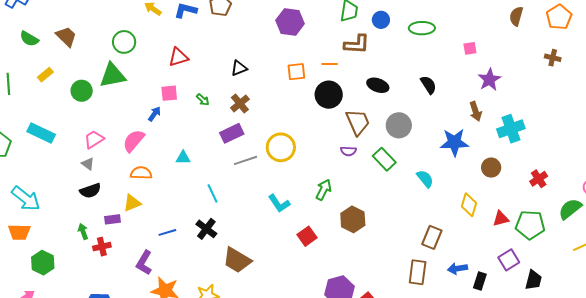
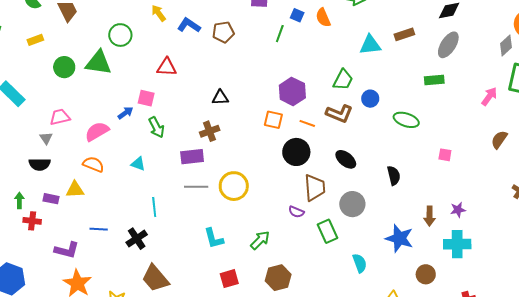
purple hexagon: (290, 22) -> (292, 91), moved
purple star: (489, 80) -> (458, 210), moved, size x0.7
green arrow: (203, 100) -> (156, 127), moved, size x1.5
purple L-shape: (144, 263) -> (67, 250), turned -125

